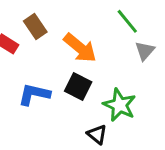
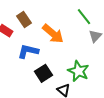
black square: (78, 86) -> (44, 73), moved, turned 30
blue L-shape: (34, 94) -> (28, 51), moved

